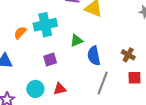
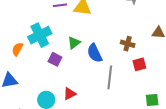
purple square: (50, 59) -> (55, 59), moved, turned -32

